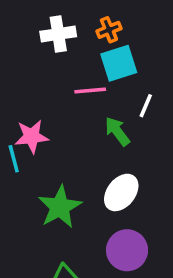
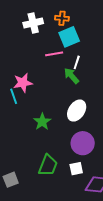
orange cross: (109, 30) -> (62, 18), turned 32
white line: (146, 106) -> (77, 62), moved
green star: (60, 207) -> (42, 122), size x0.7

